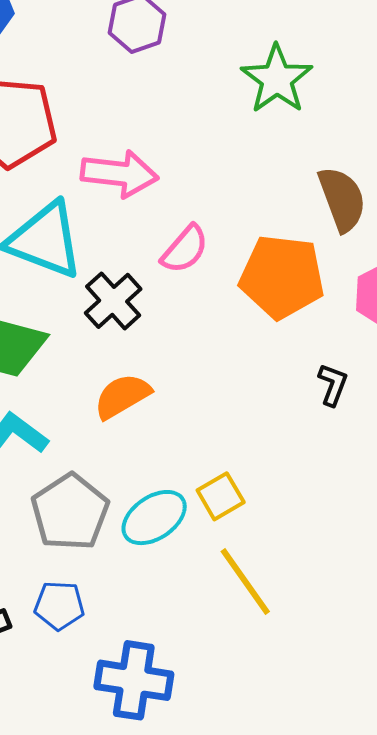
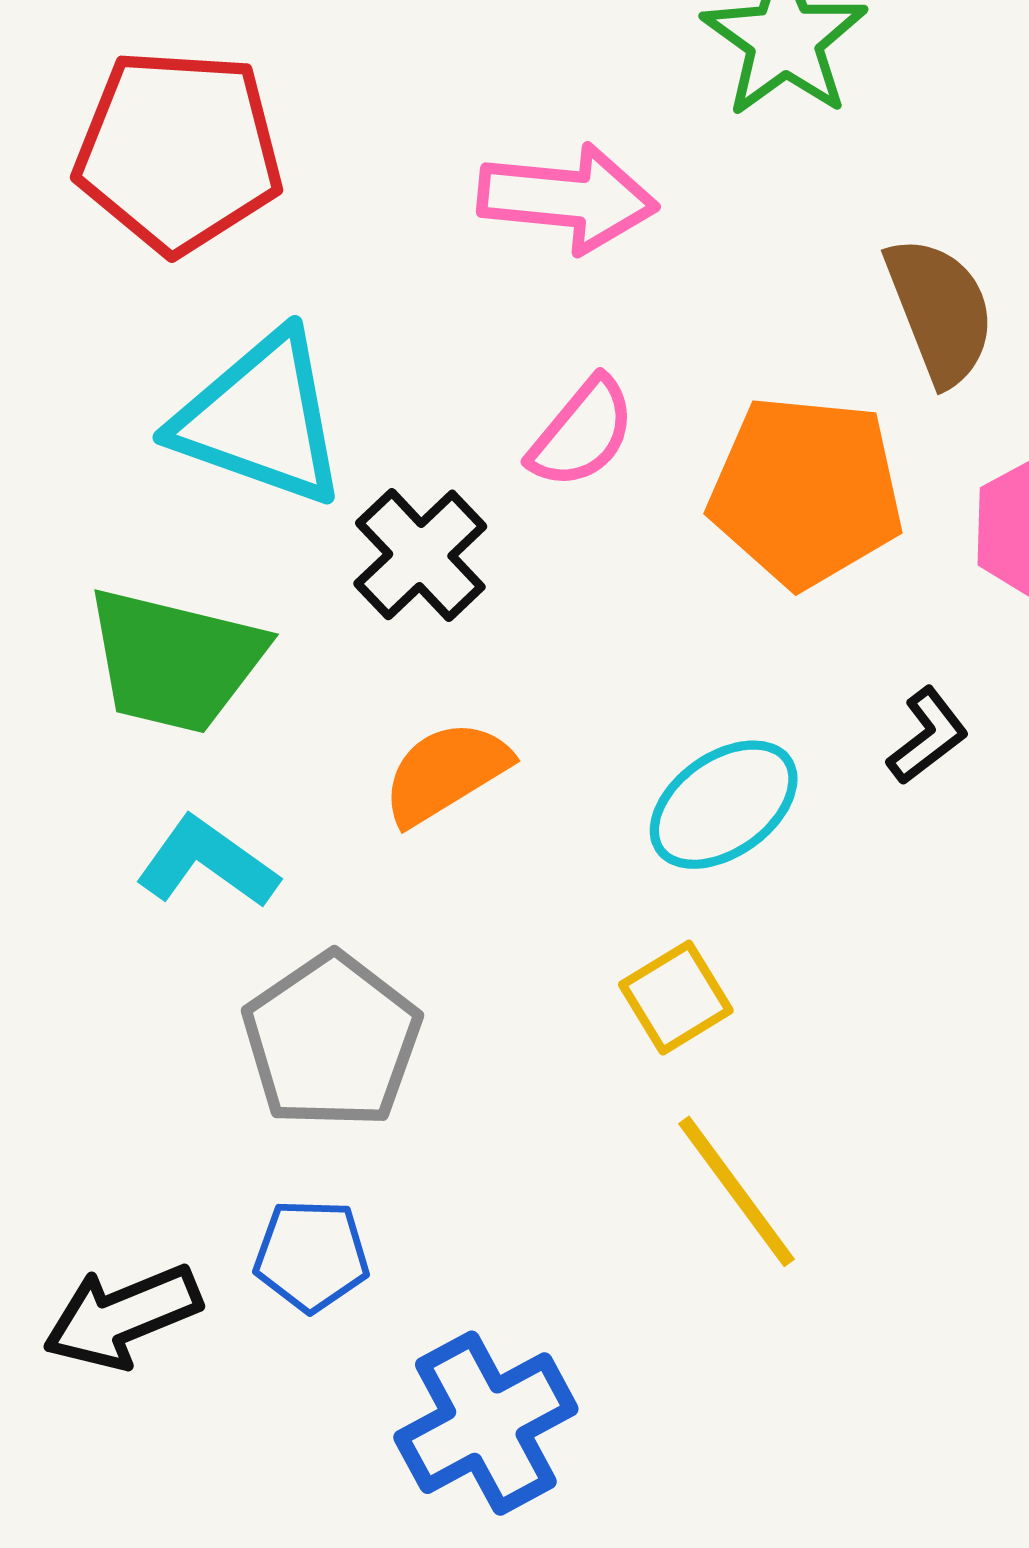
pink arrow: (119, 174) -> (568, 198), moved
black L-shape: (333, 385) -> (928, 736), turned 33
cyan ellipse: (154, 518) -> (724, 805), moved
blue cross: (134, 680) -> (486, 1423), turned -36

